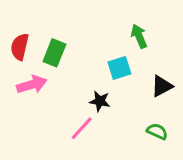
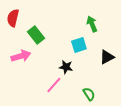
red semicircle: (20, 47) -> (13, 18), moved
green rectangle: (54, 53) -> (36, 35), turned -60
green semicircle: (157, 131) -> (89, 94), moved, turned 32

